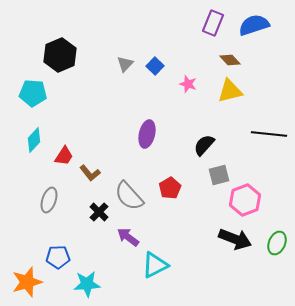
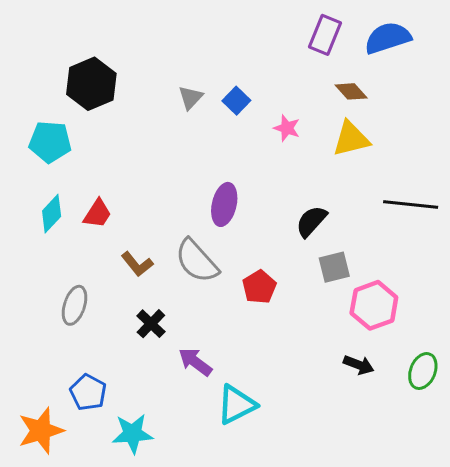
red trapezoid: (64, 156) -> (97, 214), moved
gray semicircle: (129, 196) -> (197, 261), moved
black arrow: (235, 239) -> (359, 365), size x0.6
blue pentagon: (58, 257) -> (88, 392), turned 30

